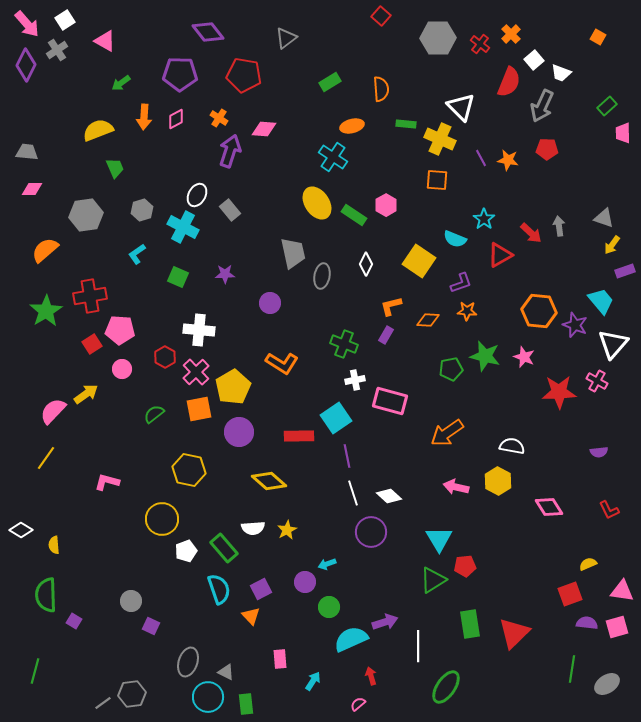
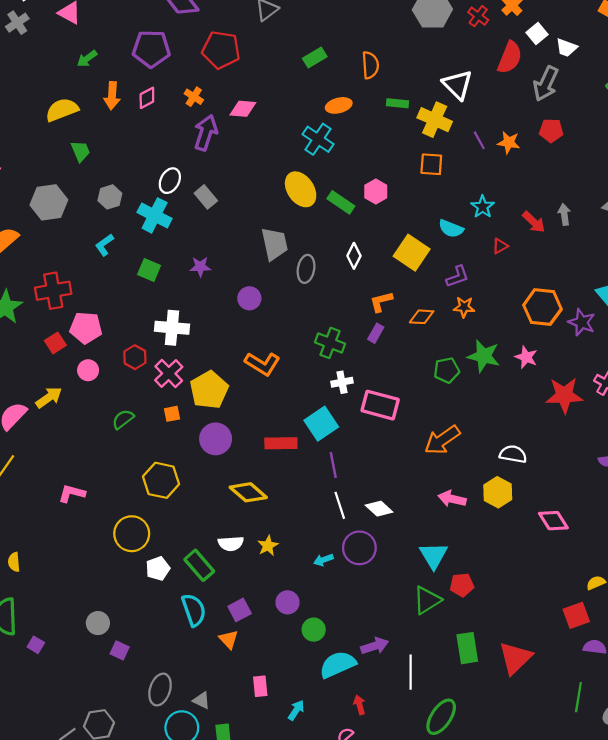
red triangle: (500, 255) -> (500, 246), size x0.6
orange square: (199, 409) -> (172, 414), size x0.6
cyan arrow: (327, 564) -> (323, 560), moved

